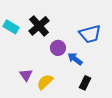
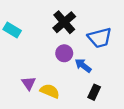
black cross: (39, 26) -> (64, 22), moved
yellow semicircle: (45, 82) -> (50, 91), turned 66

